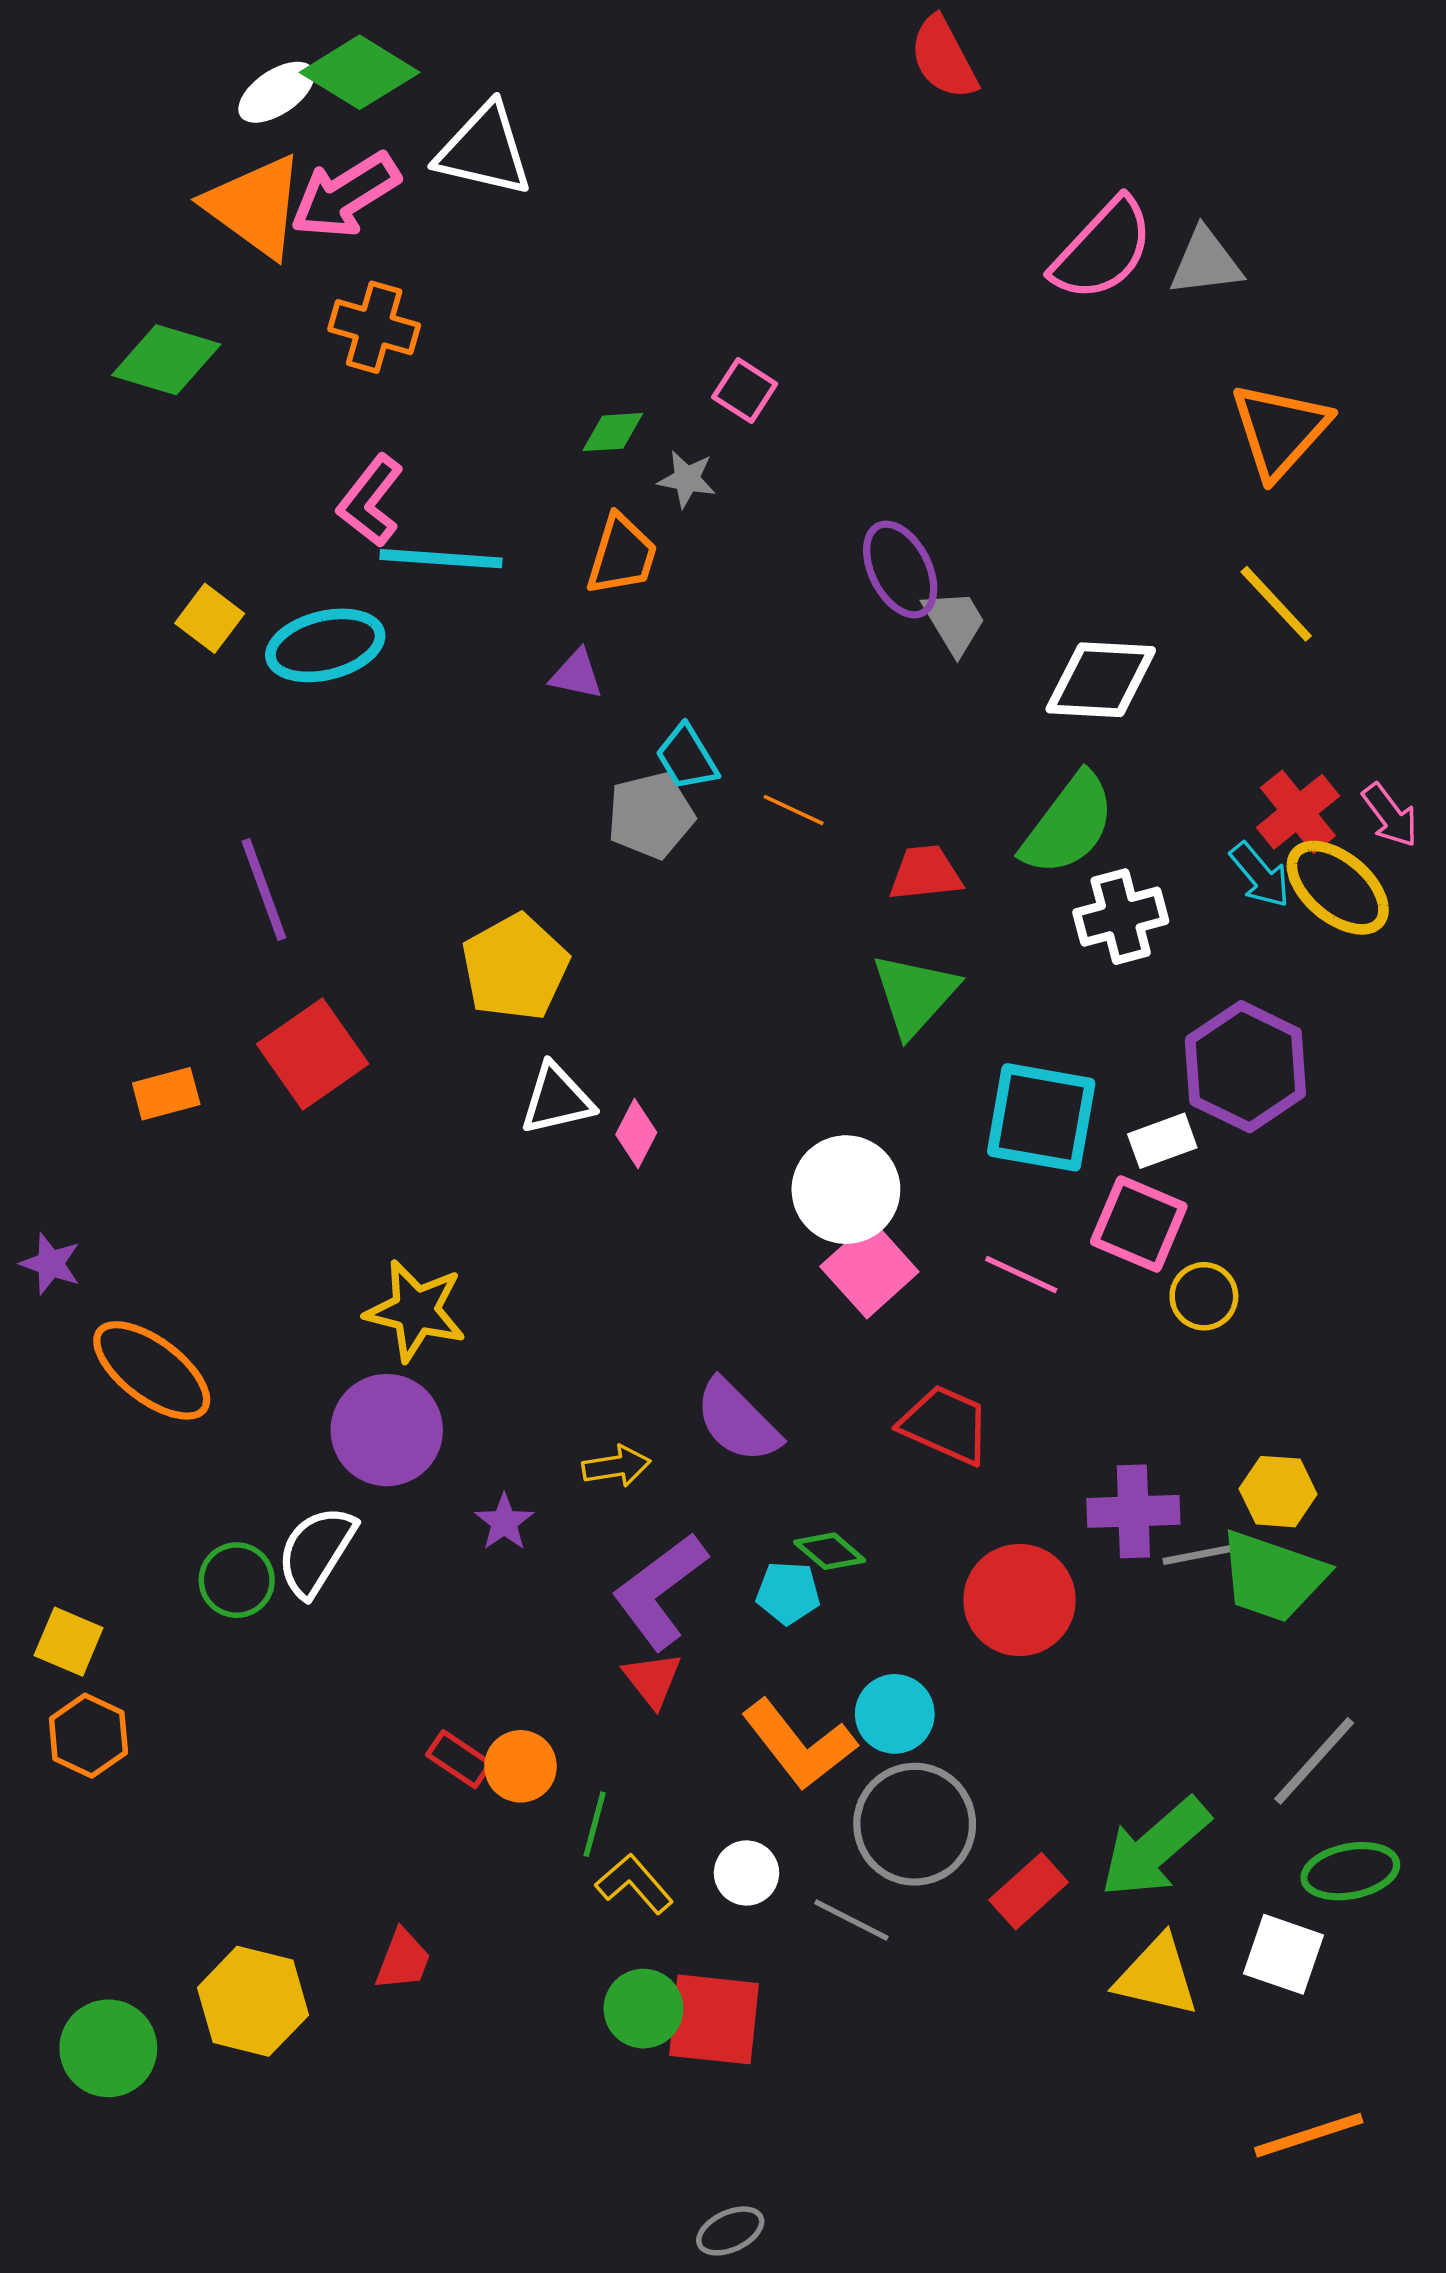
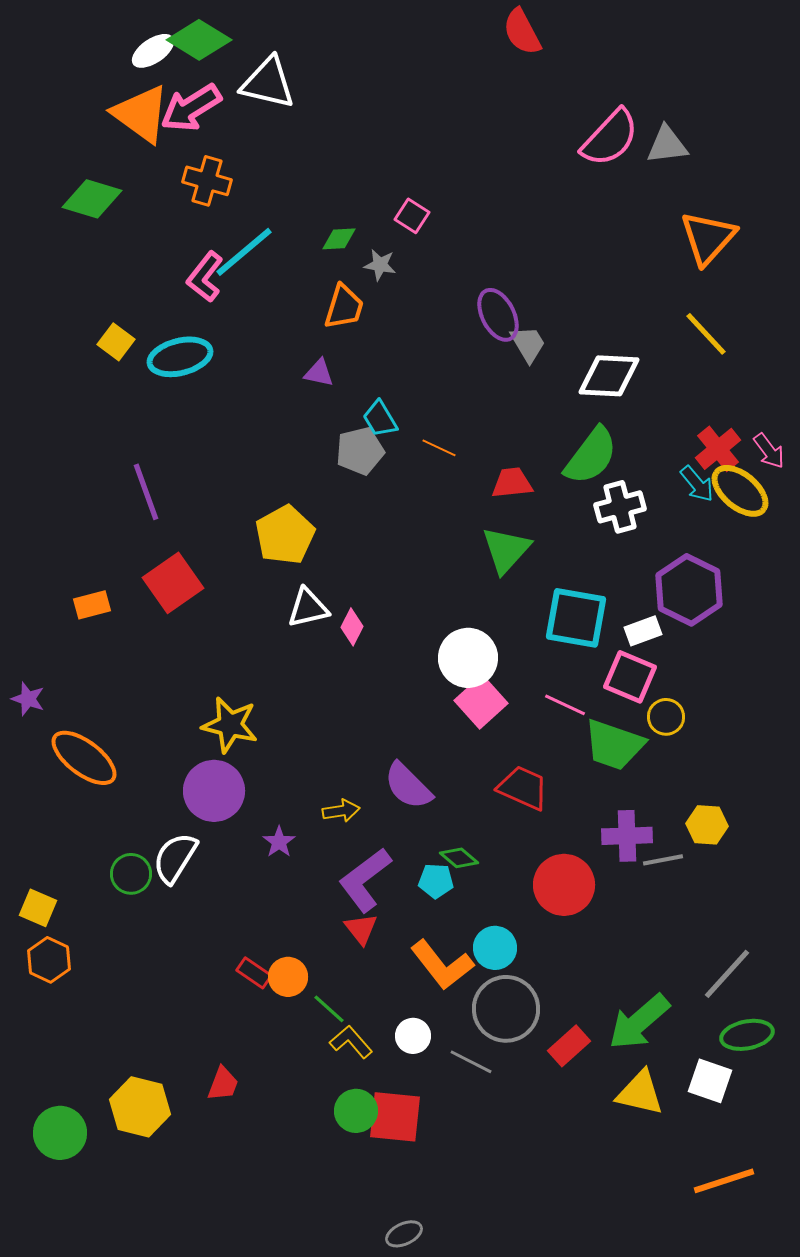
cyan line: (441, 559) -> (244, 252), moved, turned -44
green trapezoid: (1273, 1576) -> (614, 745), moved
green line: (595, 1824) -> (329, 1009), turned -63

